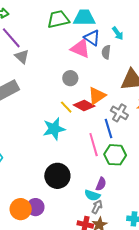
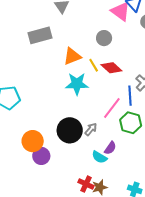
orange triangle: (97, 96) -> (72, 56), moved
pink line: (94, 145) -> (112, 108), turned 40
gray arrow: (97, 207) -> (91, 129), moved
orange circle: (21, 209) -> (33, 141), moved

